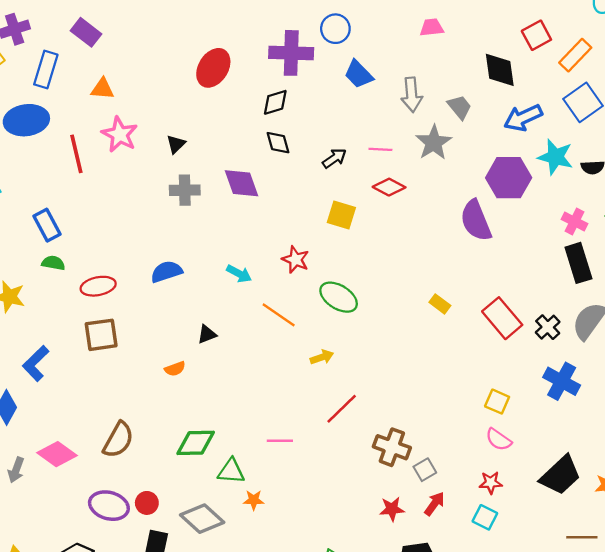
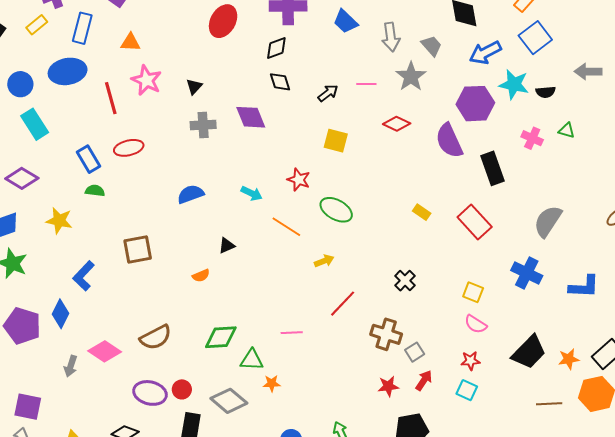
red diamond: (389, 187) -> (397, 124), moved
black rectangle: (578, 263) -> (492, 168), moved
red ellipse: (98, 286) -> (129, 148), moved
black cross: (548, 327) -> (405, 281), moved
brown semicircle: (118, 440) -> (156, 337), turned 36

